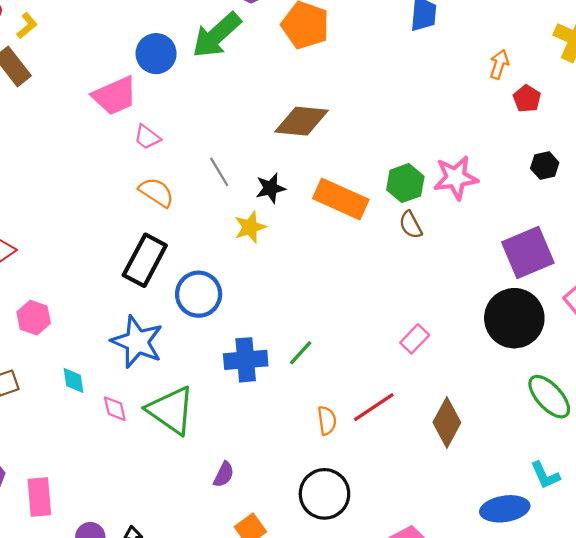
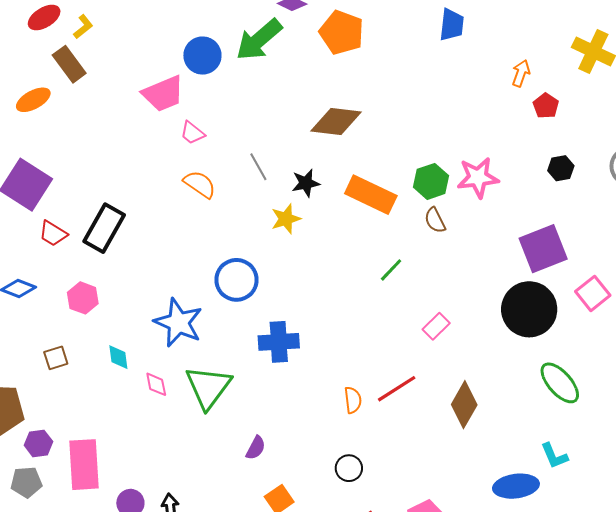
black rectangle: (145, 260) -> (104, 228), moved
green line: (301, 353) -> (391, 270), moved
green triangle: (171, 410) -> (208, 387), turned 30
black circle: (324, 494) -> (349, 468), size x0.6
pink rectangle: (39, 497) -> (84, 465), size x1.4

